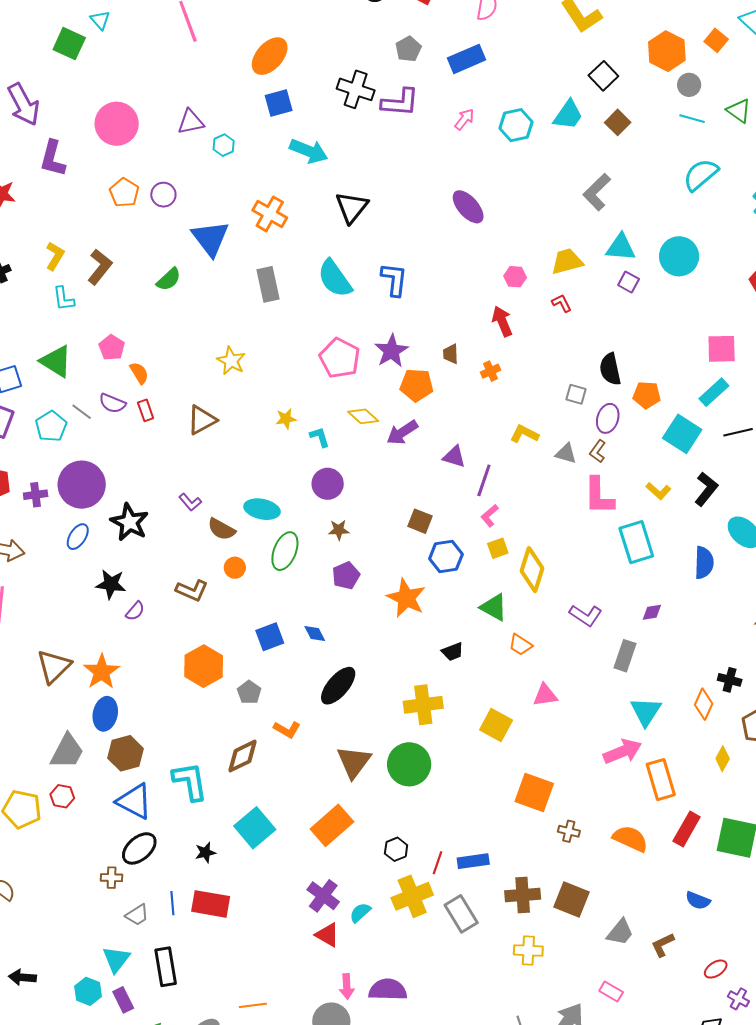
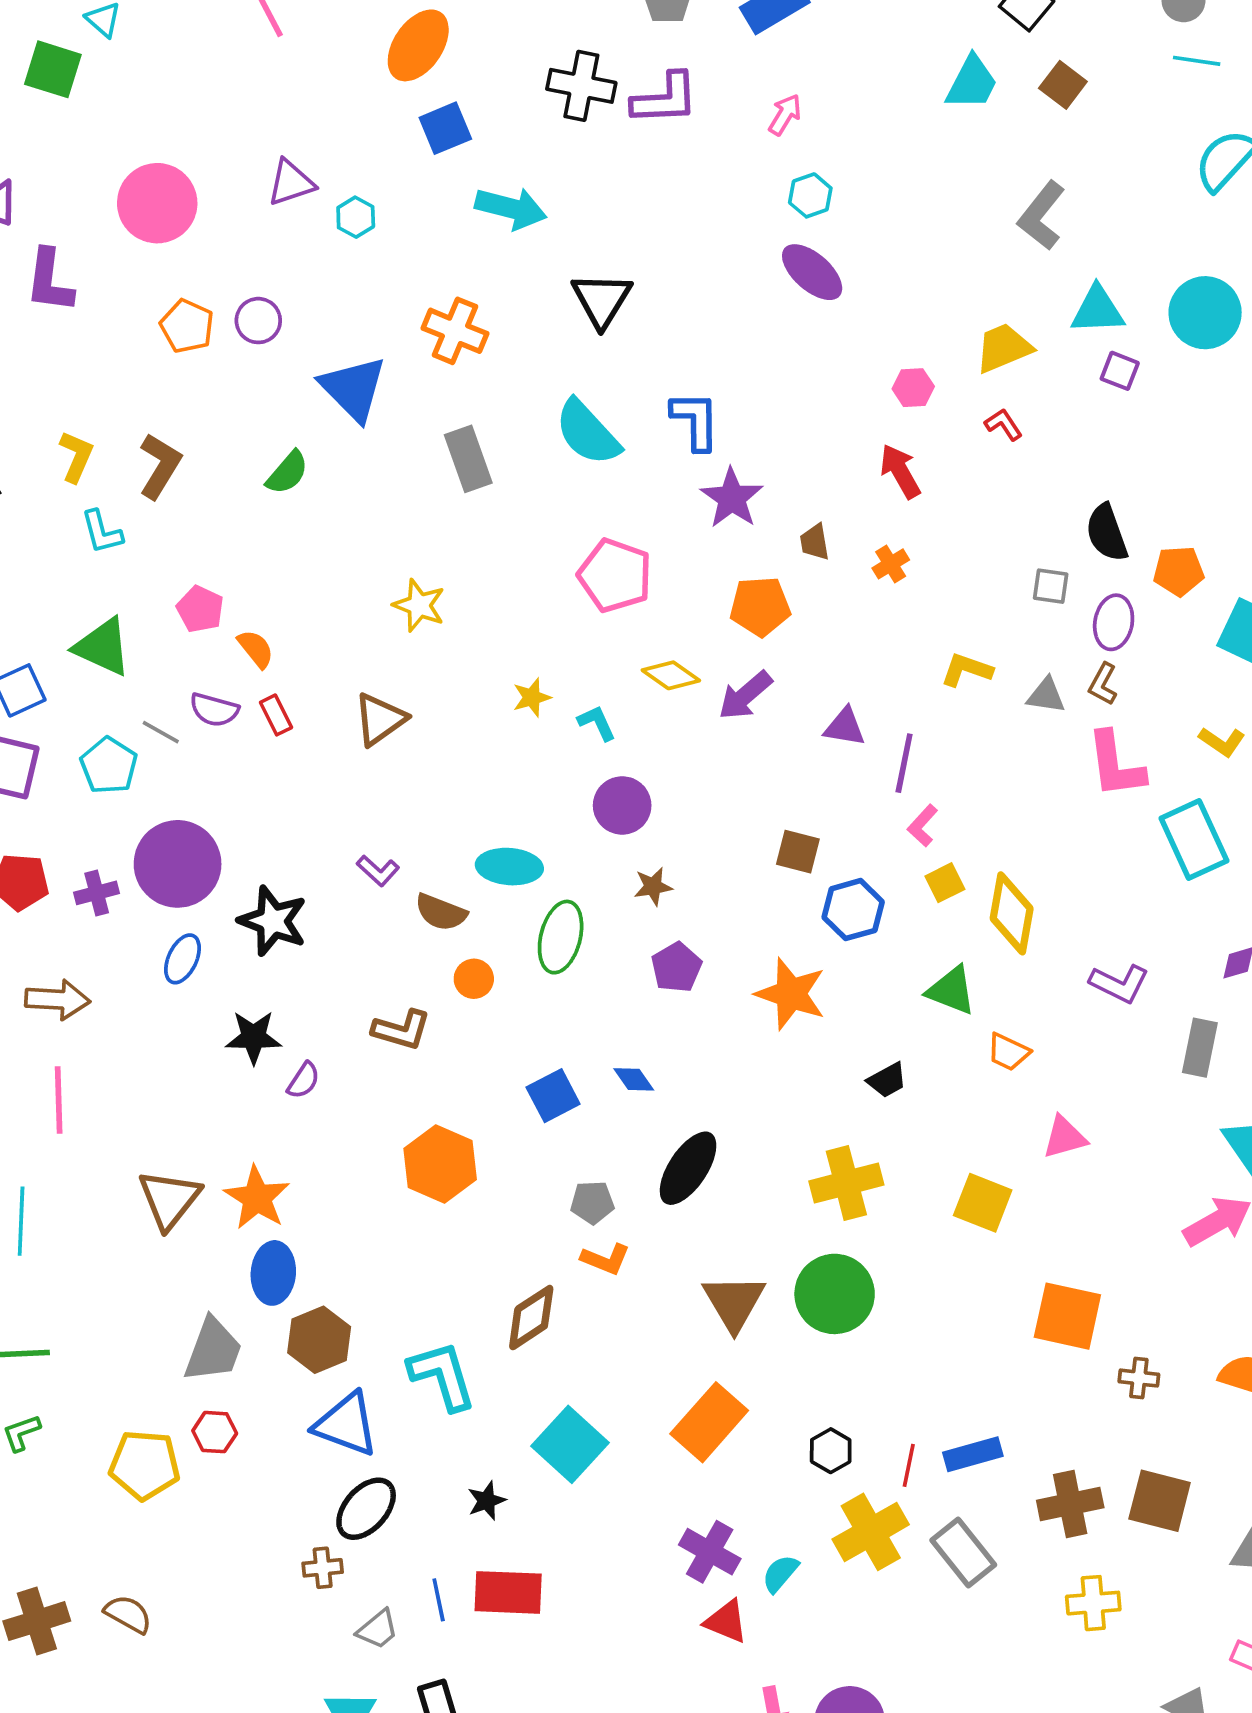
cyan hexagon: (516, 125) -> (810, 195), moved, size x0.7
purple star: (391, 351) -> (732, 498), moved
gray pentagon: (249, 692) -> (592, 1202), moved, turned -30

